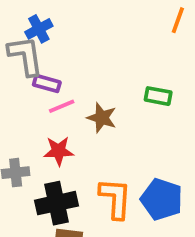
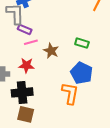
orange L-shape: (115, 198) -> (70, 93), moved
blue pentagon: (162, 199) -> (82, 73), moved

